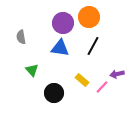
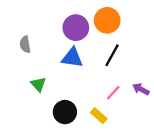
purple arrow: (117, 74) -> (141, 89), turned 40
yellow rectangle: (82, 80) -> (99, 116), moved
pink line: (102, 87) -> (113, 93), moved

